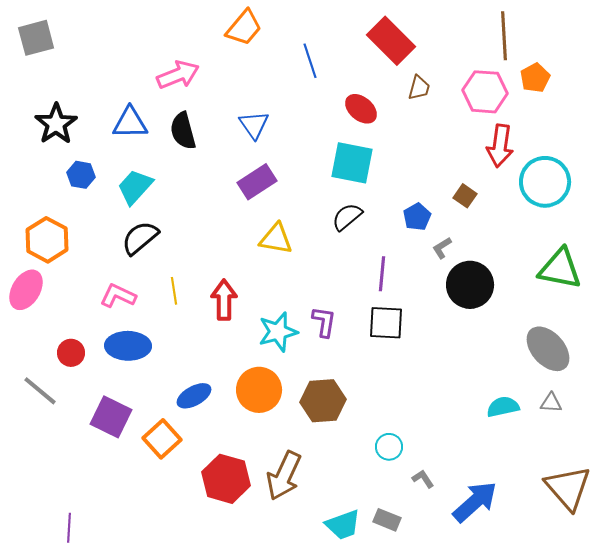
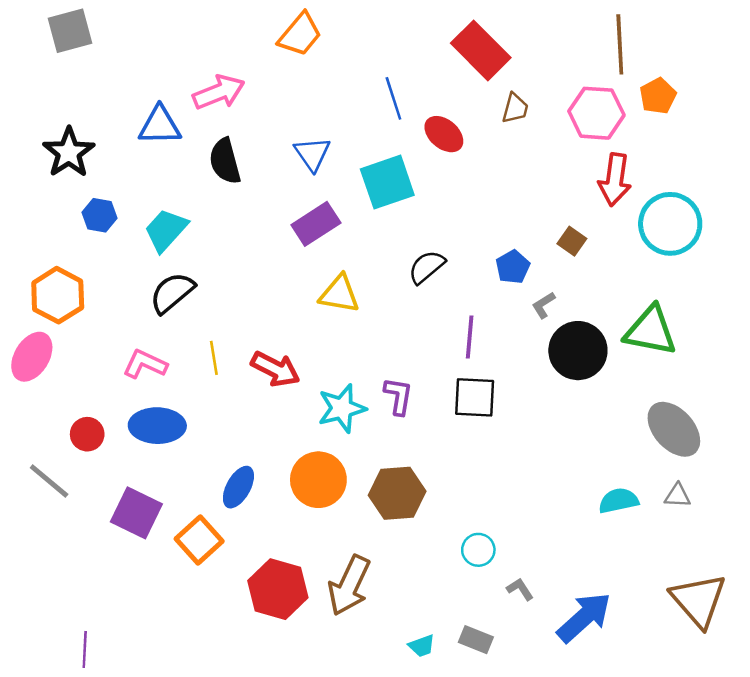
gray square: (36, 38) -> (70, 31), moved
blue line: (310, 61) -> (393, 98), moved
blue triangle: (130, 123) -> (160, 125), moved
cyan square: (352, 163) -> (387, 182), moved, turned -30
green triangle: (560, 269) -> (651, 331), moved
red arrow: (224, 300) -> (275, 369), turned 117
blue ellipse: (194, 396) -> (238, 487), turned -32
cyan trapezoid: (343, 525) -> (422, 646), size x0.6

